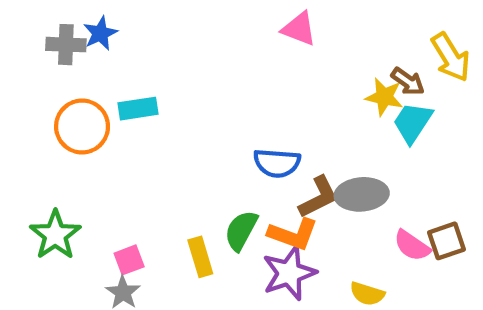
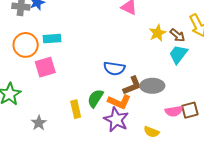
yellow star: (384, 97) -> (158, 33), moved, turned 30
pink semicircle: (412, 246) -> (174, 111), turned -48
pink square: (129, 260) -> (45, 67), moved, size x1.5
purple star: (289, 273) -> (116, 120), turned -30

